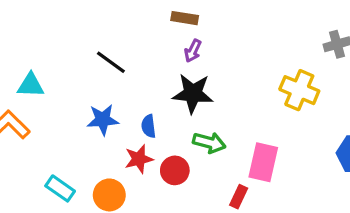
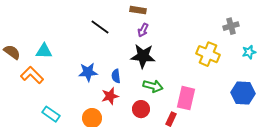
black line: (111, 62) -> (100, 27), moved
red circle: (175, 170) -> (141, 109), moved
cyan rectangle: (60, 188) -> (51, 114), moved

